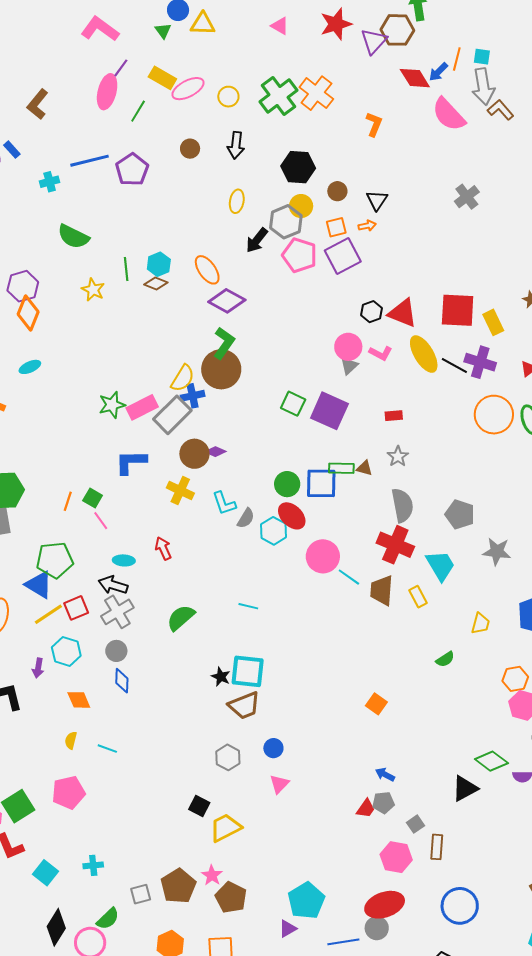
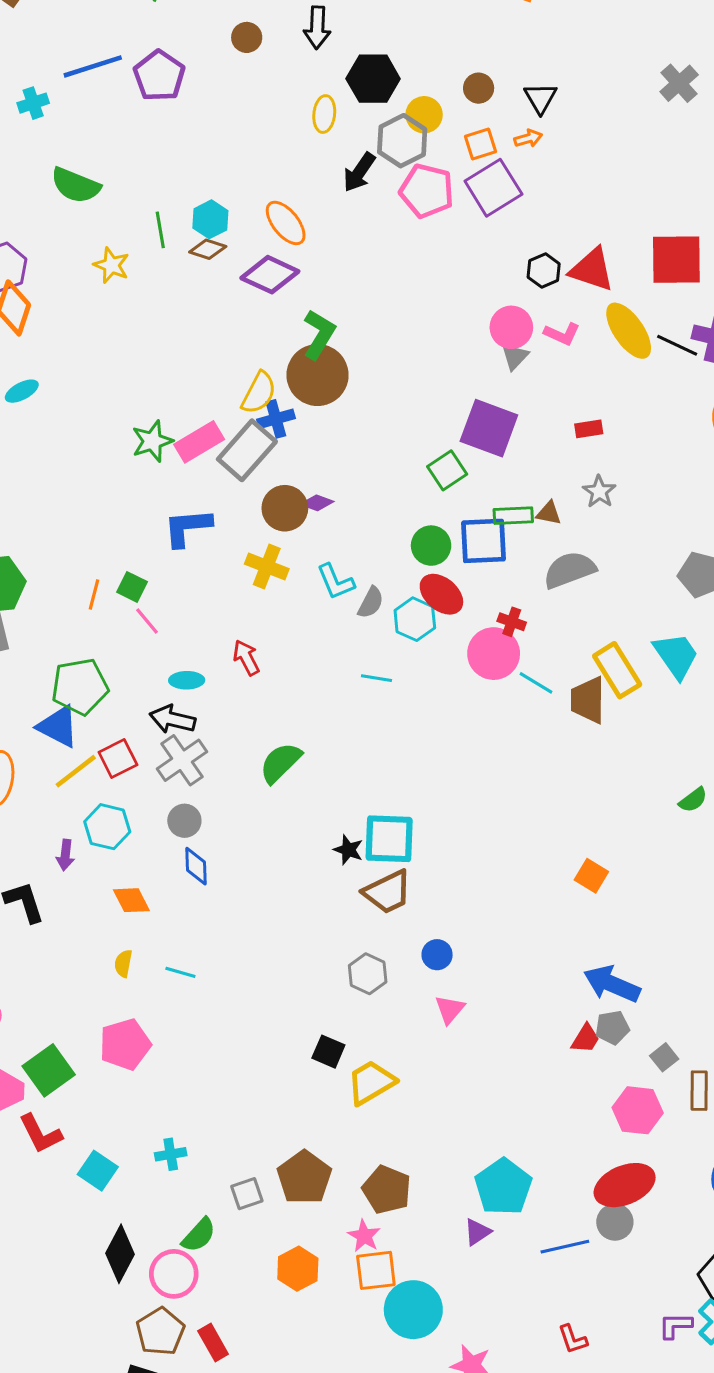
black hexagon: (298, 167) -> (373, 79), moved
purple diamond: (227, 301) -> (270, 275), moved
green square: (293, 404) -> (447, 470), moved, turned 35
gray semicircle: (402, 505) -> (569, 570), moved, turned -96
red cross: (395, 545) -> (512, 622), moved, size x0.5
yellow rectangle: (418, 597) -> (617, 670), moved, size x1.6
cyan line: (248, 606) -> (376, 678), moved
blue arrow: (385, 775) -> (612, 984), size x1.8
pink star: (212, 875) -> (364, 1236), moved

